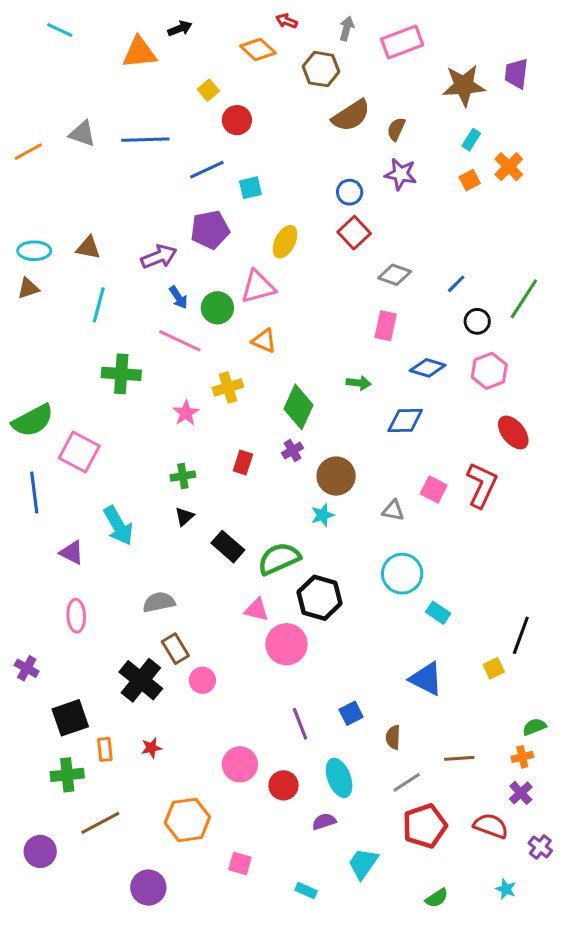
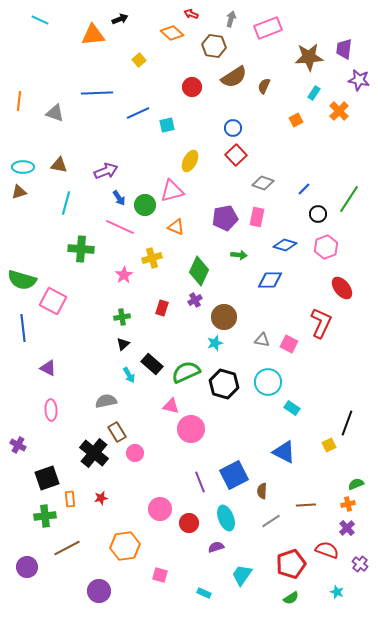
red circle: (237, 120) -> (192, 87), moved
gray triangle: (82, 134) -> (55, 113), moved
orange line: (28, 152) -> (19, 101), turned -54
purple star: (401, 174) -> (359, 80), moved
orange square: (470, 180) -> (296, 120), moved
purple pentagon: (210, 230) -> (225, 218), moved
green semicircle: (33, 420) -> (22, 280), turned 44
pink square: (434, 490) -> (289, 344), moved
cyan arrow: (118, 526) -> (129, 375), moved, size x0.6
black hexagon: (320, 598) -> (224, 384), moved
blue square: (351, 713) -> (234, 475), size x1.8
red pentagon: (425, 826) -> (291, 564), moved

